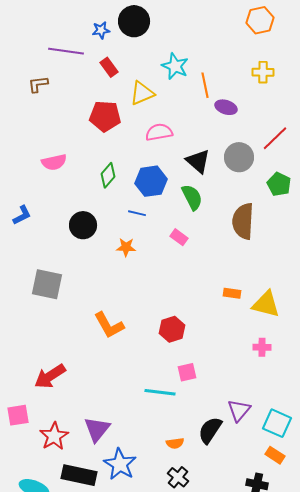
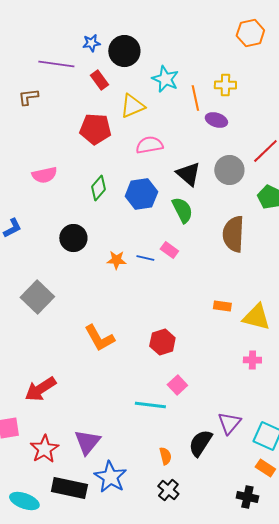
black circle: (134, 21) -> (124, 51), moved
yellow cross: (263, 72) -> (225, 85), moved
blue line: (137, 213) -> (145, 258), moved
gray square: (47, 284) -> (37, 297), turned 32
pink square: (187, 372) -> (177, 385), turned -30
orange semicircle: (175, 443) -> (165, 456), turned -96

